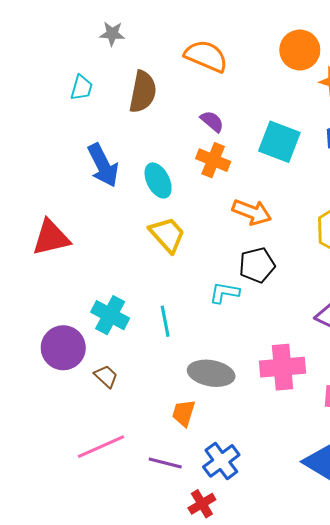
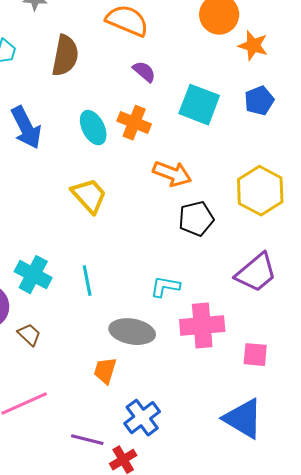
purple semicircle: (212, 121) -> (144, 72), moved
cyan ellipse: (158, 181) -> (93, 128), moved
black pentagon: (257, 265) -> (196, 219), moved
cyan L-shape: (224, 293) -> (165, 287), moved
purple line: (165, 463) -> (87, 440), moved

